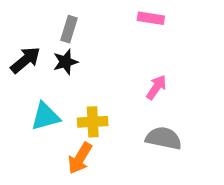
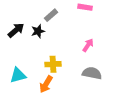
gray rectangle: (69, 29) -> (51, 15), moved, turned 32
cyan triangle: (45, 116) -> (18, 75), moved

